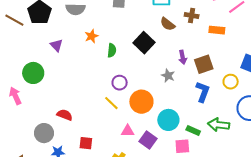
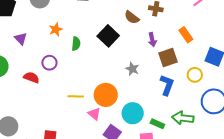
orange rectangle: (217, 30) -> (186, 35), moved, turned 49
purple arrow: (183, 57) -> (152, 40), moved
purple circle: (120, 83) -> (49, 63), moved
yellow line: (111, 103) -> (76, 96), turned -42
red semicircle: (65, 115) -> (31, 77), moved
pink triangle: (128, 131) -> (94, 114), moved, turned 40

